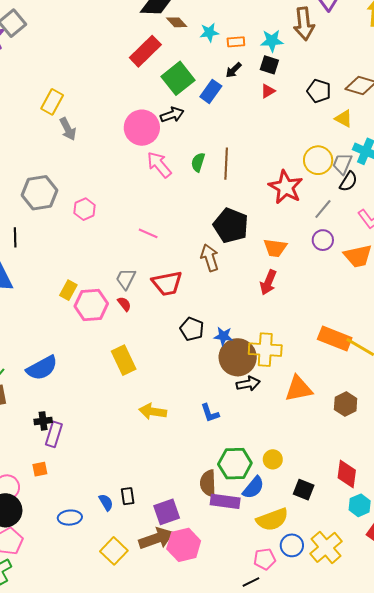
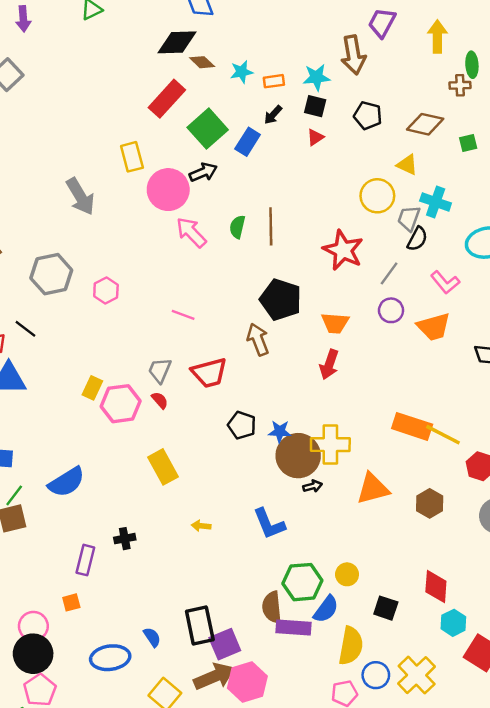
black pentagon: (319, 91) -> (368, 115), moved
yellow rectangle: (52, 102) -> (132, 157), moved, turned -40
gray arrow: (68, 129) -> (80, 196), size x1.4
yellow circle: (318, 160) -> (377, 196), moved
black line: (15, 237) -> (25, 329), turned -48
black arrow: (248, 384) -> (313, 486), size x0.7
yellow arrow: (153, 411) -> (201, 526), size x0.6
blue L-shape: (210, 413) -> (269, 524), size x1.4
black cross: (43, 421) -> (125, 539), moved
black rectangle: (128, 496) -> (200, 625), moved, size x1.8
blue ellipse: (70, 518) -> (110, 658), size x1.4
yellow semicircle: (272, 520) -> (351, 646), turned -56

